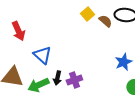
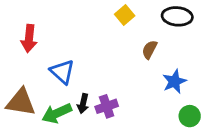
brown semicircle: (105, 21) -> (150, 50), moved, turned -104
red arrow: (18, 31) -> (29, 39), turned 30

